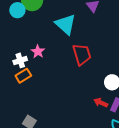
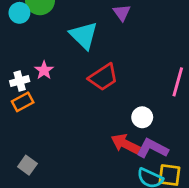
red trapezoid: (82, 54) -> (103, 77), turned 70
red arrow: (101, 103) -> (125, 144), size x1.5

